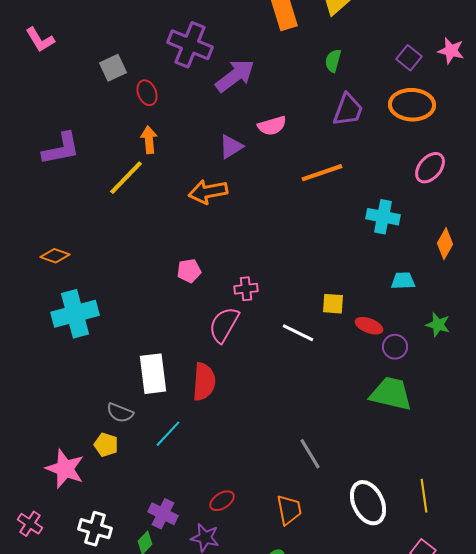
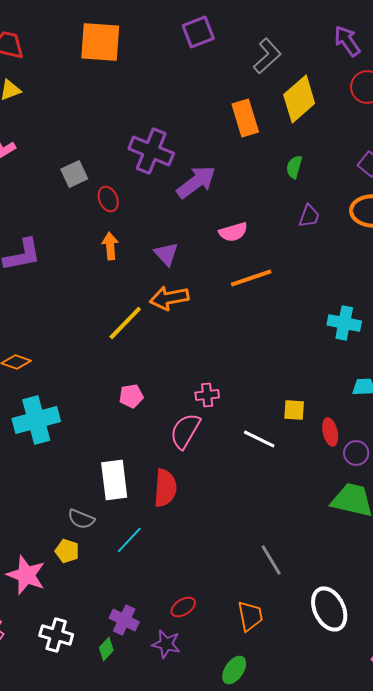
purple trapezoid: (348, 110) -> (309, 216), size x0.7
purple triangle: (231, 147) -> (166, 254), moved, turned -40
orange line: (322, 173) -> (251, 278), moved
yellow line: (126, 178) -> (125, 323), moved
pink pentagon: (189, 271) -> (131, 396), moved
red ellipse: (369, 326) -> (330, 432), turned 56

